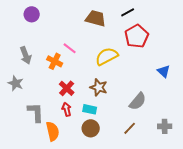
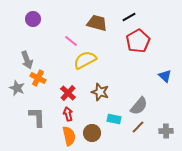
pink line: (70, 48) -> (71, 41), moved
yellow semicircle: (107, 56) -> (85, 60), moved
orange cross: (55, 61) -> (38, 78), moved
cyan rectangle: (90, 109) -> (114, 119), moved
brown line: (130, 128) -> (138, 127), moved
orange semicircle: (53, 131) -> (69, 136), moved

